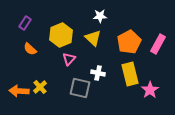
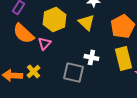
orange semicircle: (30, 49) -> (23, 33), size x1.6
pink triangle: (69, 59) -> (44, 43), moved

